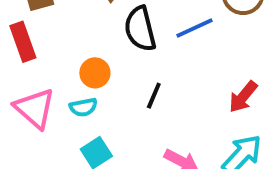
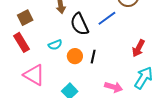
orange circle: (95, 73) -> (75, 56), moved
cyan semicircle: (83, 107) -> (55, 45), moved

